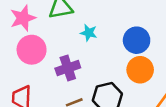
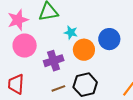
orange circle: (140, 70) -> (84, 50), moved

